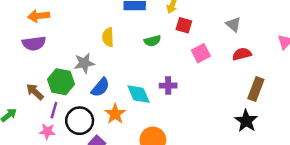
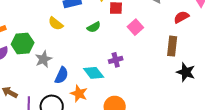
yellow semicircle: (108, 37) -> (56, 24), moved, turned -35
red semicircle: (242, 54) -> (181, 17), moved
green hexagon: (61, 82) -> (23, 44), moved
brown rectangle: (256, 89) -> (172, 46), moved

